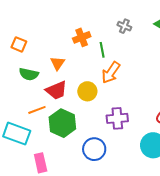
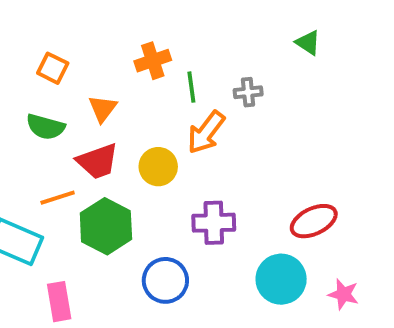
gray cross: (124, 26) -> (248, 92), moved, turned -32
orange square: (19, 44) -> (53, 68), moved

